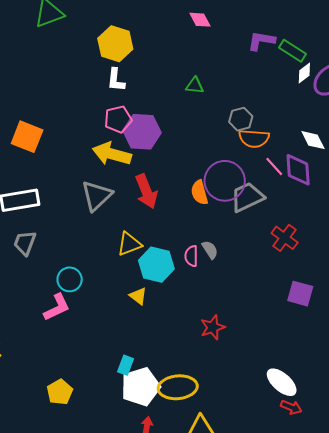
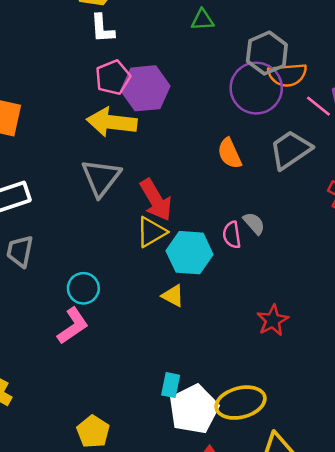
gray hexagon: (241, 119) -> (267, 53), size x1.4
purple circle: (225, 181) -> (256, 88), moved
red arrow: (146, 191) -> (156, 200), moved

